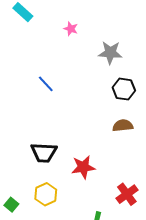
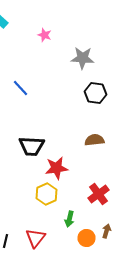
brown semicircle: (123, 126) -> (94, 140), moved
black trapezoid: (44, 153) -> (32, 146), moved
yellow hexagon: (46, 194) -> (46, 194), moved

